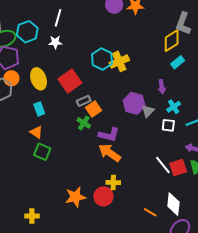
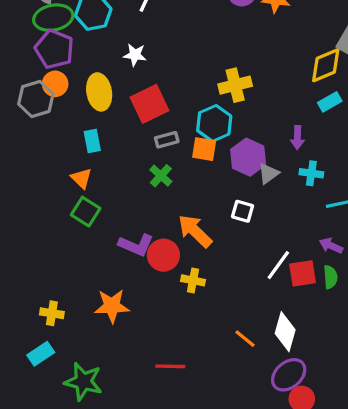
white star: (55, 42) -> (135, 55), moved
cyan hexagon: (102, 59) -> (214, 123), moved
cyan cross: (174, 107) -> (311, 173), turned 32
orange square: (93, 109) -> (204, 149), moved, turned 35
white square: (168, 125) -> (243, 211), moved
purple L-shape: (109, 135) -> (136, 245), moved
white line: (163, 165) -> (278, 265), turned 66
red circle: (103, 196) -> (163, 255), moved
orange star: (75, 197) -> (112, 306), moved

